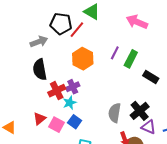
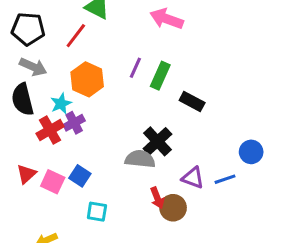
black pentagon: (61, 24) -> (28, 29), moved
gray arrow: (39, 42) -> (33, 67), moved, turned 48
cyan star: (70, 103) -> (61, 104), moved
black cross: (140, 111) -> (157, 141), moved
gray semicircle: (115, 113) -> (140, 159), turned 90

